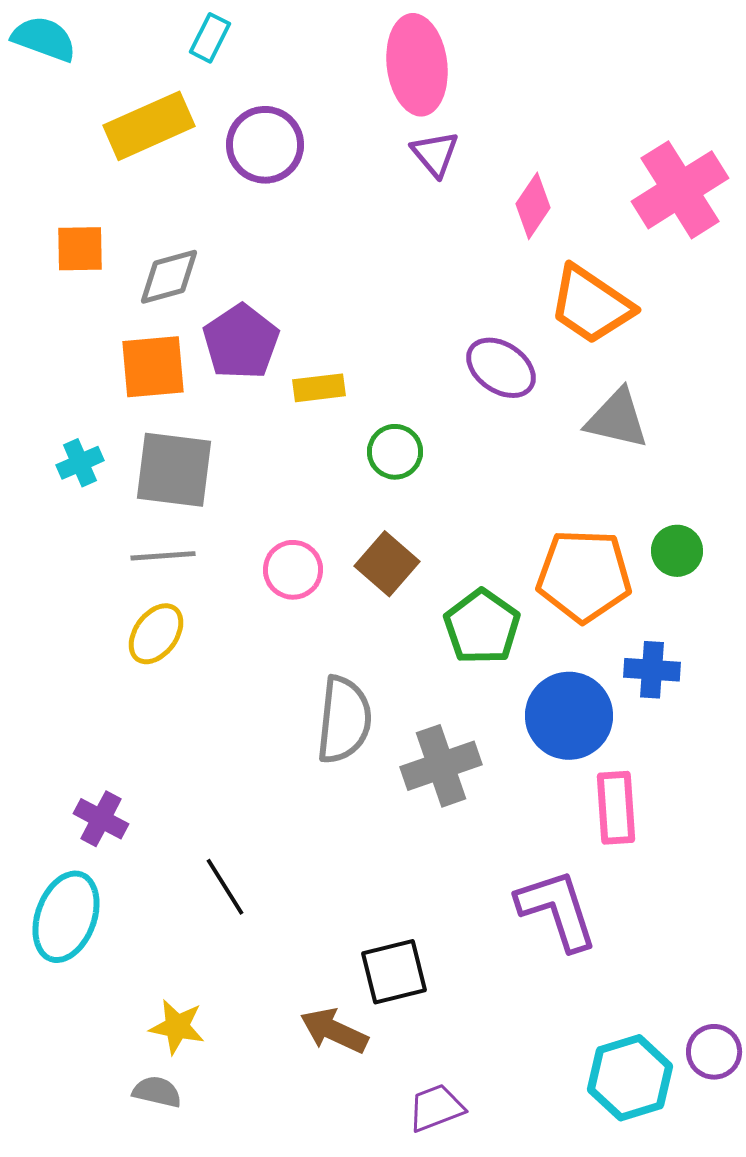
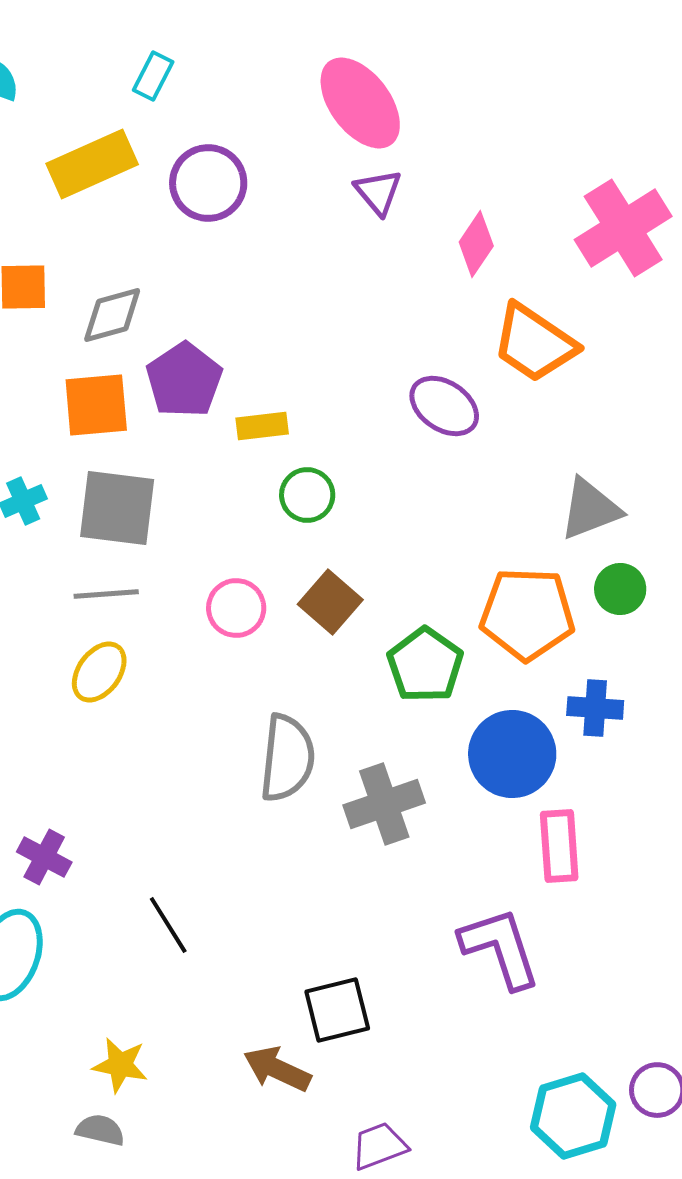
pink ellipse: (417, 65) -> (360, 103), turned -30
gray triangle: (617, 419) -> (590, 509), moved, turned -34
green circle: (395, 452) -> (307, 495), moved

